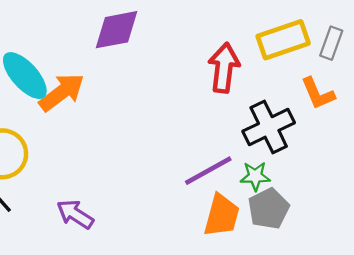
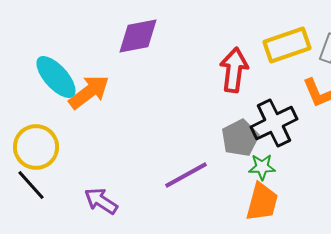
purple line: (208, 171) -> (186, 175), moved
gray pentagon: (269, 209) -> (240, 138), moved
orange trapezoid: (222, 215) -> (262, 202), moved

